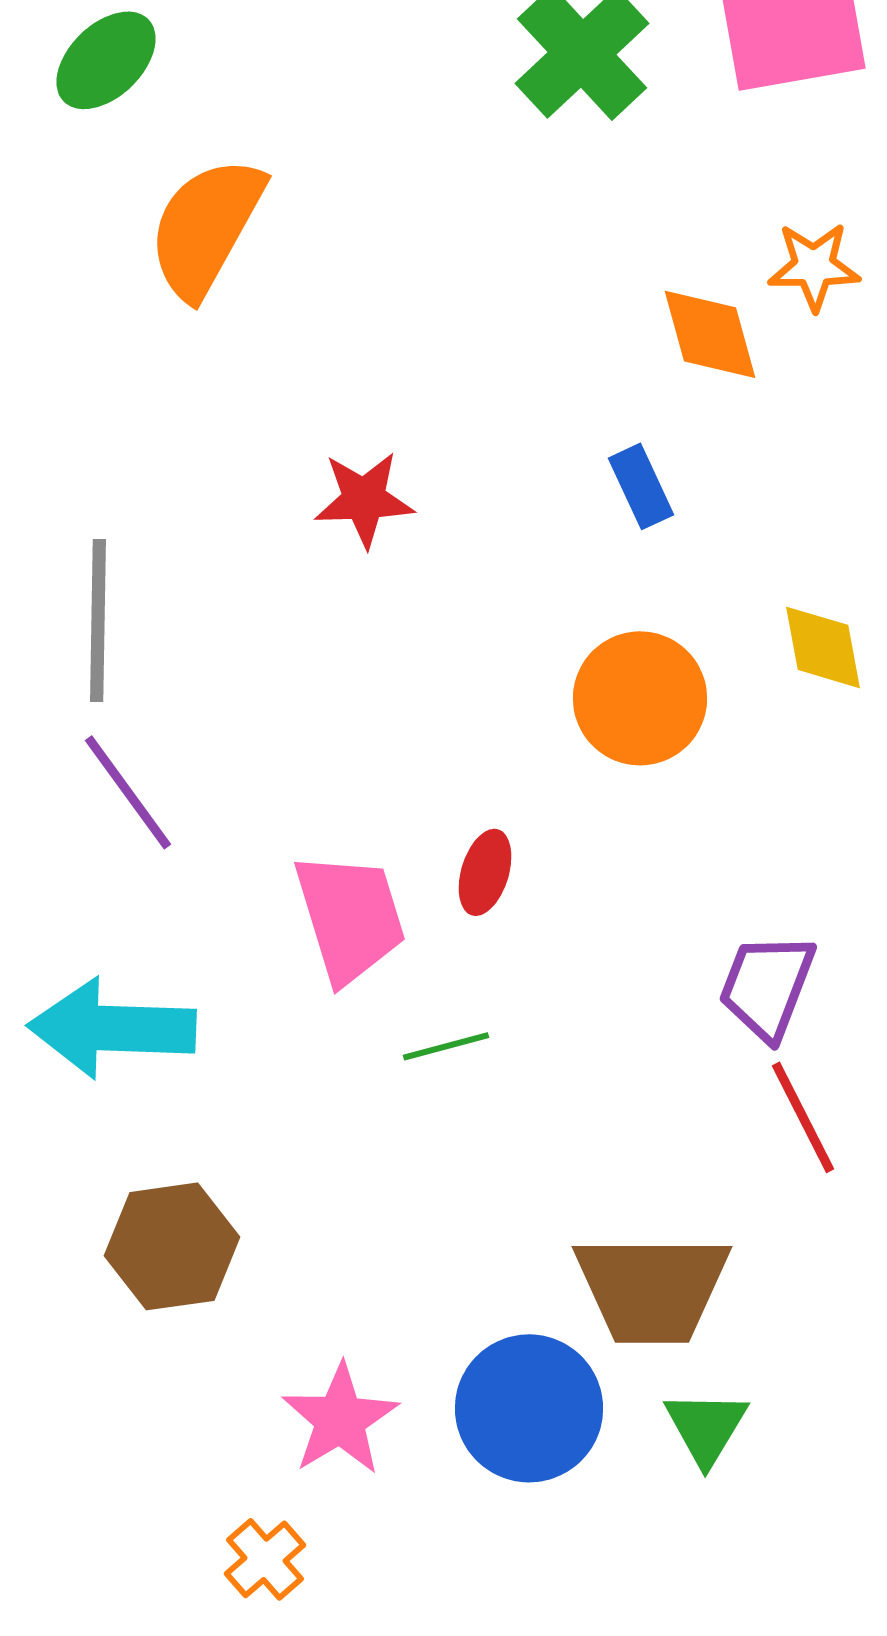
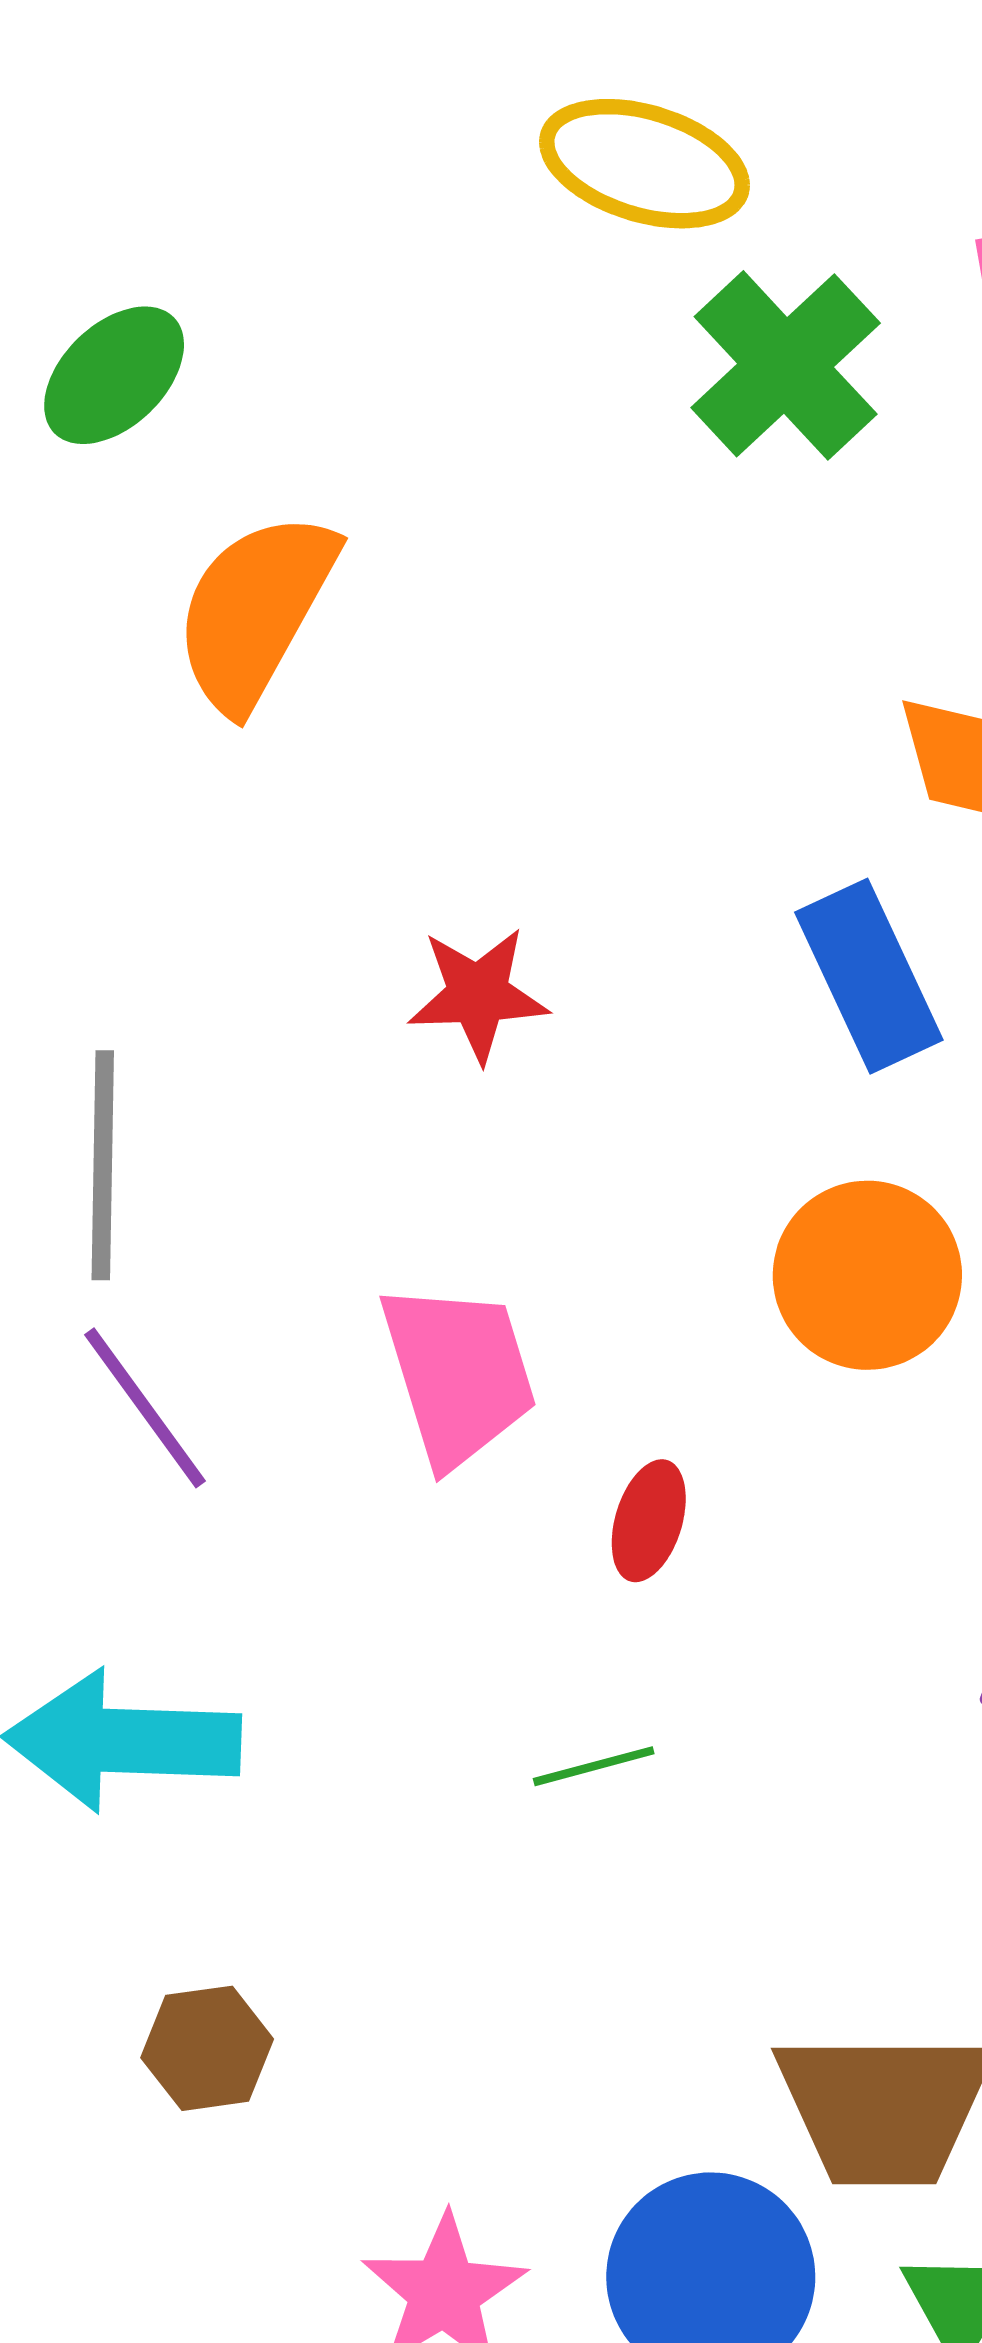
blue rectangle: (641, 486) -> (869, 976), size x1.6
pink trapezoid: (350, 917) -> (458, 1374), moved
brown hexagon: (172, 1246) -> (207, 2048), size x0.7

